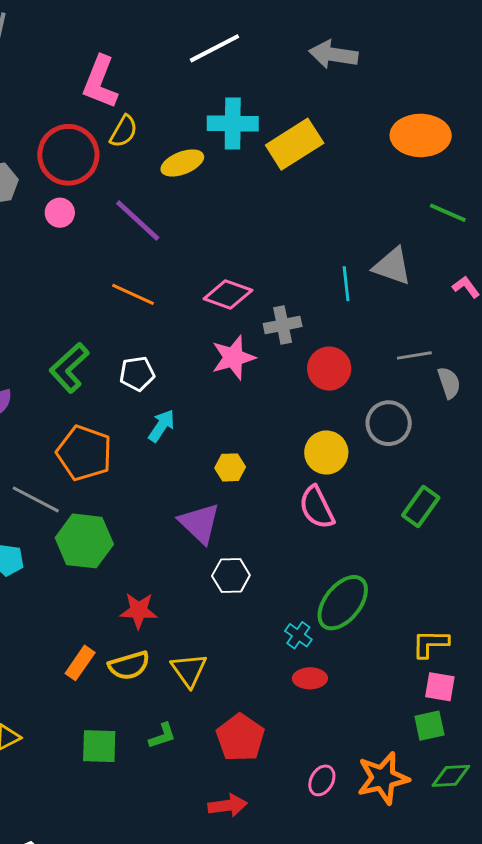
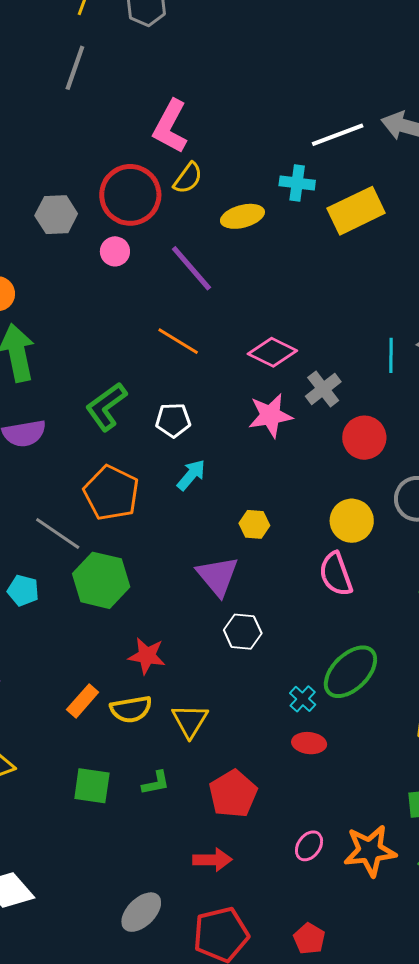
white line: (215, 48) -> (338, 135), moved
cyan cross: (233, 123) -> (297, 183), size x0.7
gray cross: (283, 325) -> (323, 389), turned -33

